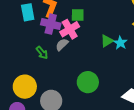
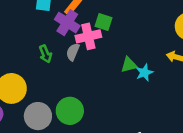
gray semicircle: (62, 45) -> (73, 52), turned -40
green circle: (88, 82) -> (70, 111), moved

